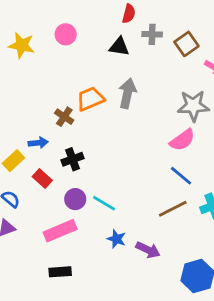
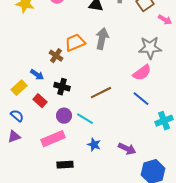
blue arrow: (38, 143) -> (37, 75), turned 40
black cross: (72, 159) -> (62, 87), turned 35
brown line: (173, 209) -> (101, 93), moved
purple arrow: (148, 250) -> (127, 149), moved
black rectangle: (60, 272) -> (65, 165), moved

